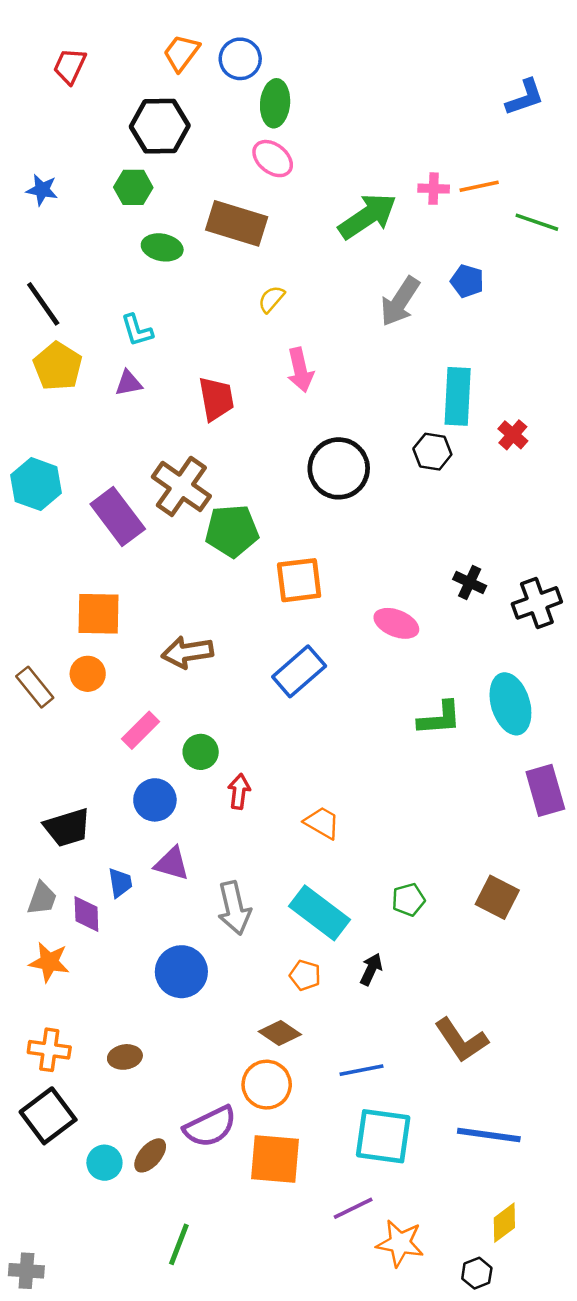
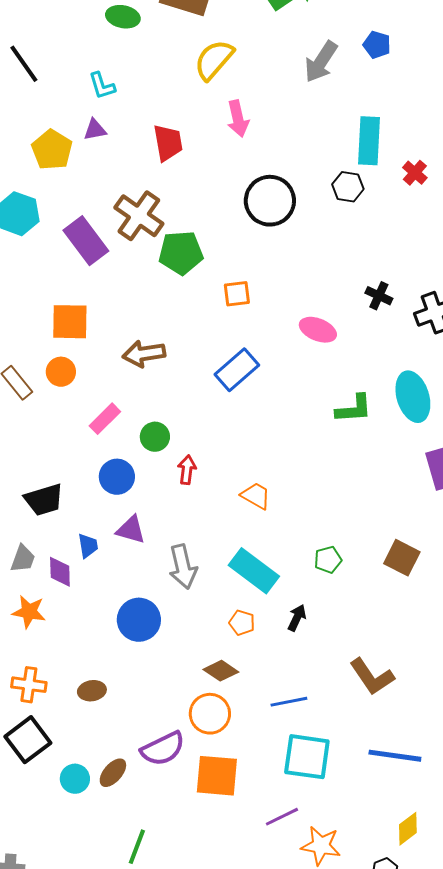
yellow semicircle: (271, 299) -> (214, 60), size x1.8
yellow pentagon: (58, 366) -> (52, 150), moved
orange square: (299, 580) -> (237, 294), size x0.7

